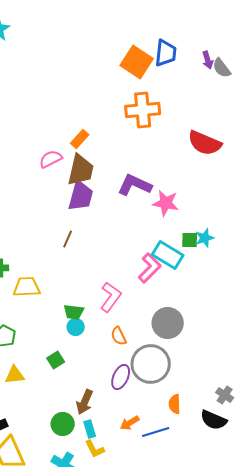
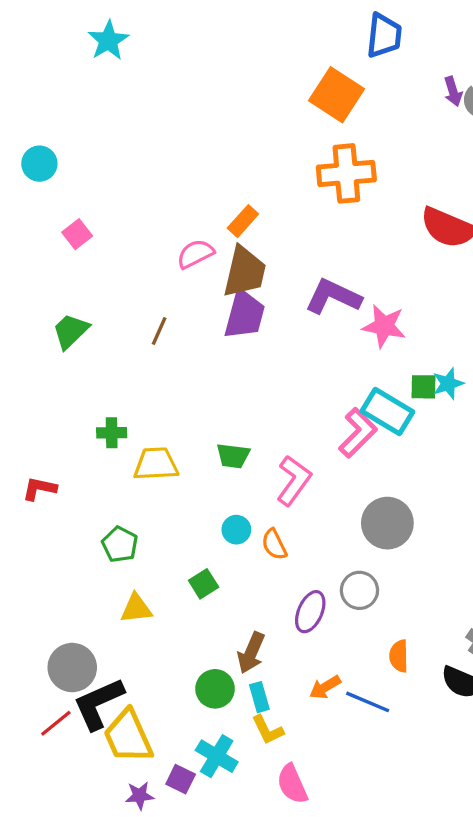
blue trapezoid: (166, 53) -> (384, 36), moved
brown line: (68, 239) -> (159, 331), moved
green trapezoid: (74, 312) -> (233, 456), moved
orange semicircle: (119, 336) -> (274, 544), moved
gray circle: (151, 364) -> (359, 590), size x0.6
blue line: (156, 432) -> (368, 702), turned 40

